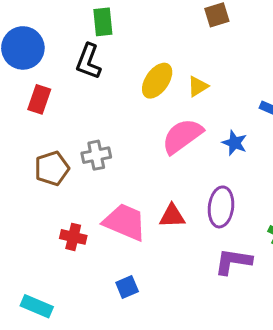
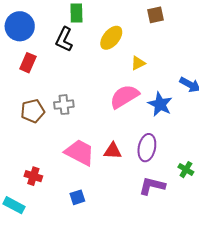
yellow ellipse: (157, 81) -> (111, 38), moved
blue star: (235, 143) -> (160, 104), size x1.4
red cross: (73, 237) -> (33, 176), moved

